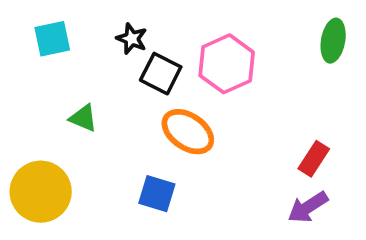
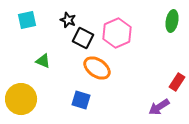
red rectangle: (314, 159) -> (177, 82), moved

